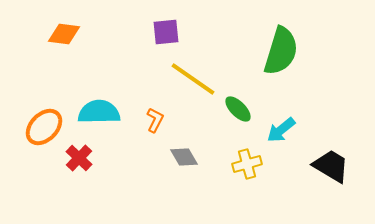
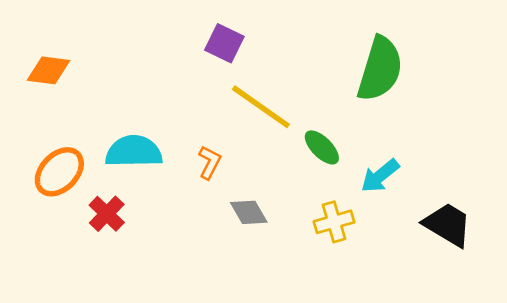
purple square: (166, 32) -> (224, 43), turned 32
orange diamond: (64, 34) -> (49, 70), moved

